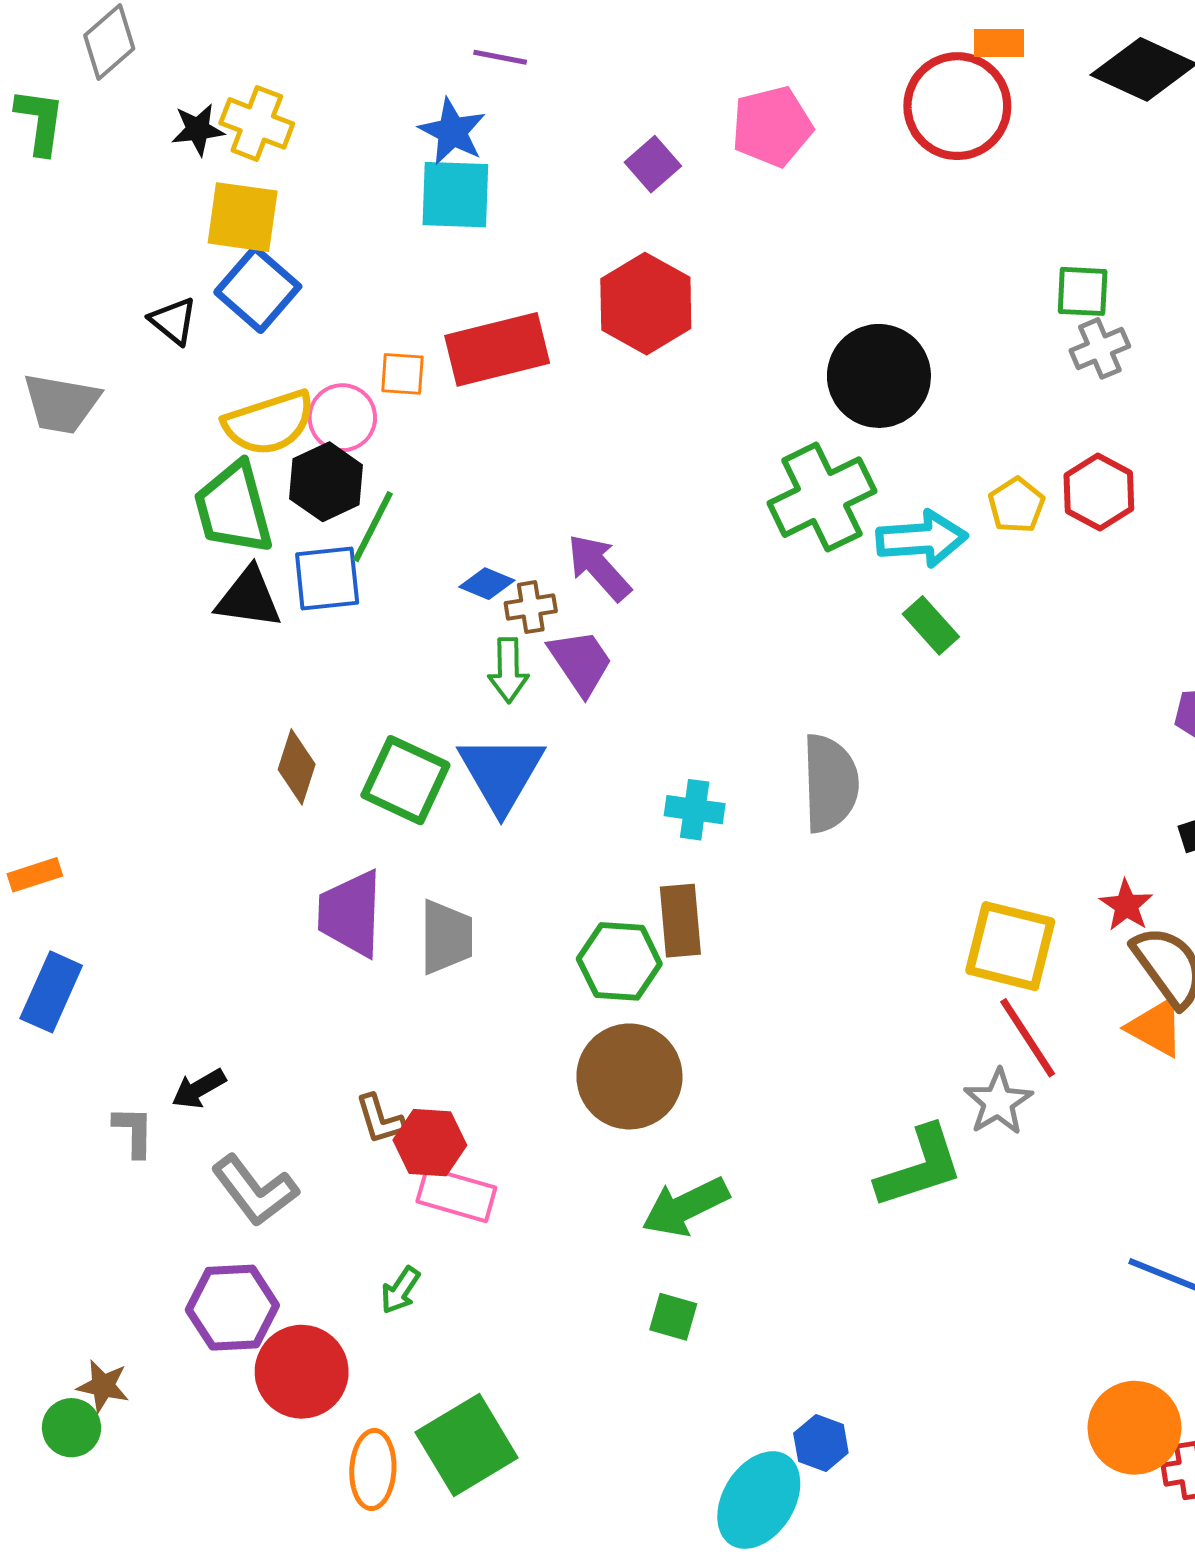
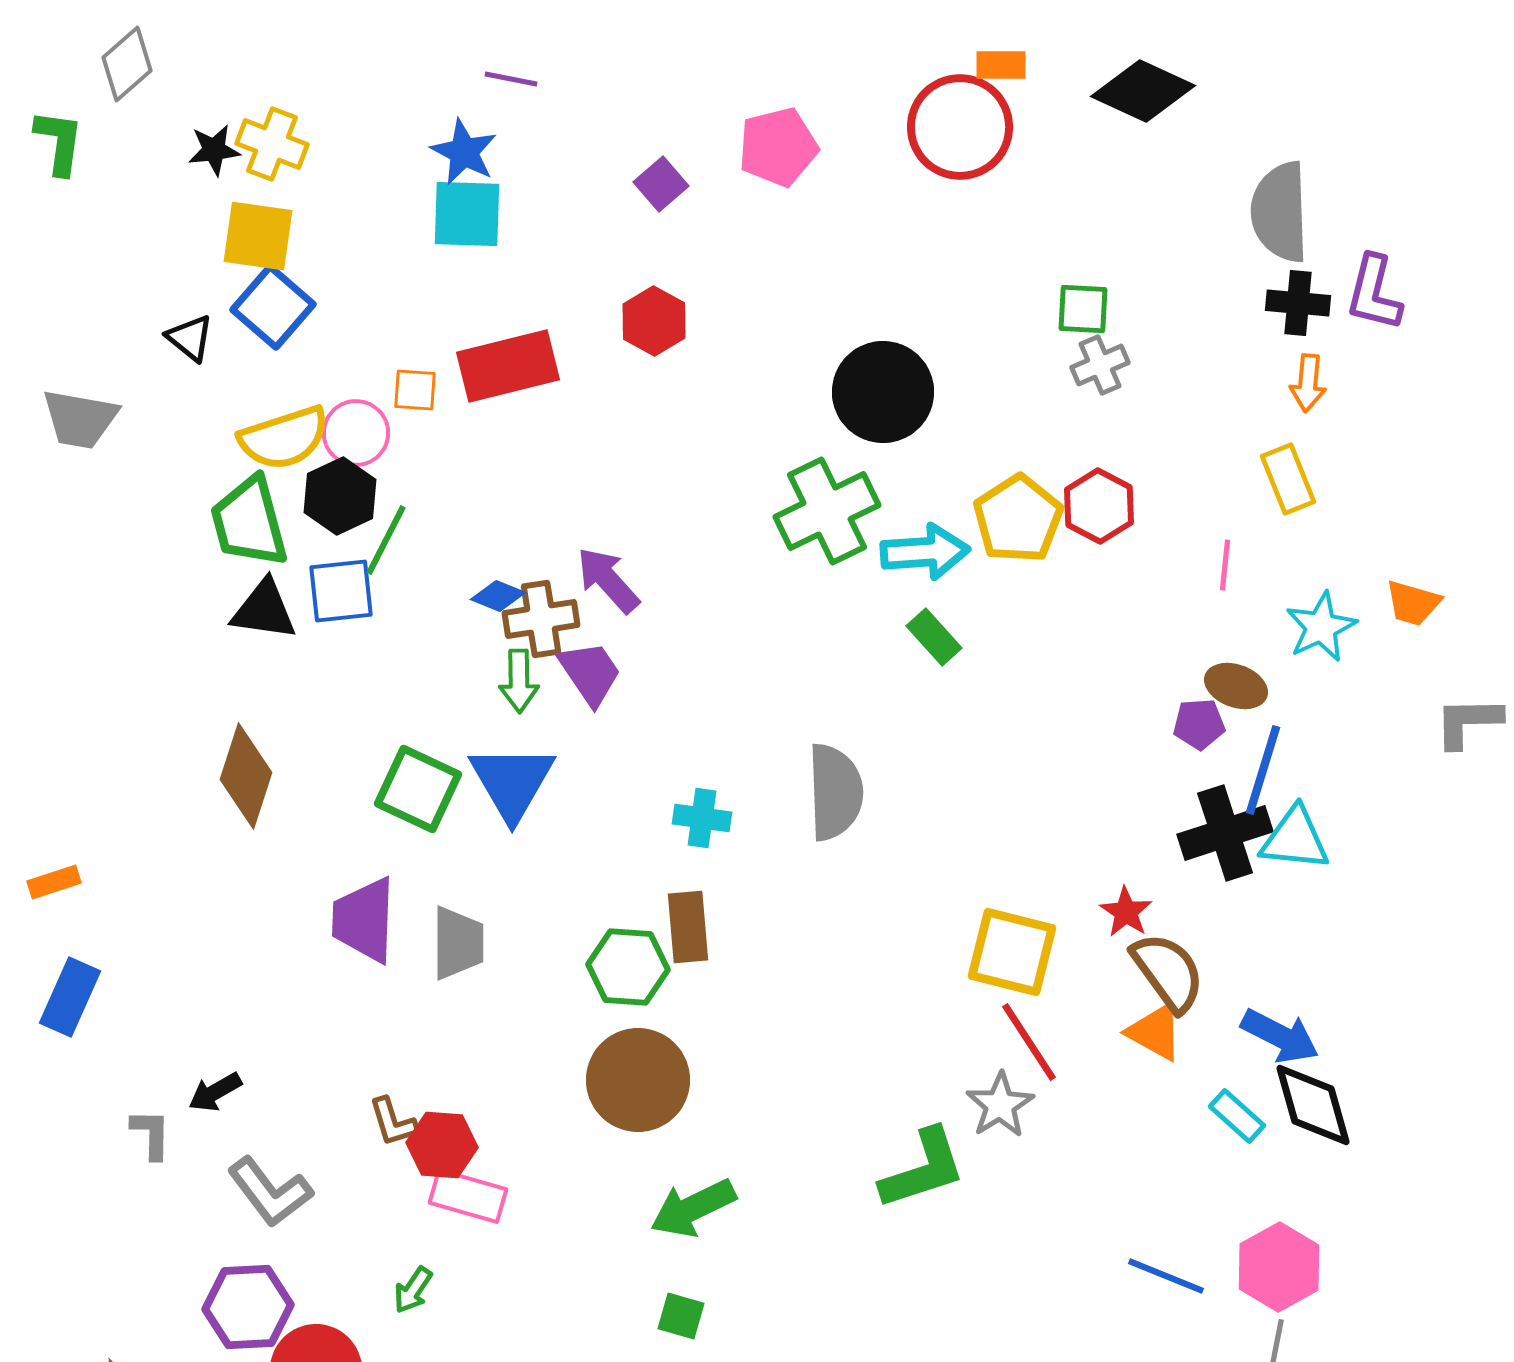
red hexagon: (646, 304) -> (654, 321), size x0.7
yellow pentagon: (1016, 505) -> (1018, 519), size x1.6
brown cross: (531, 607) -> (541, 619), size x1.5
brown diamond: (297, 767) -> (246, 776), moved, size x1.4

